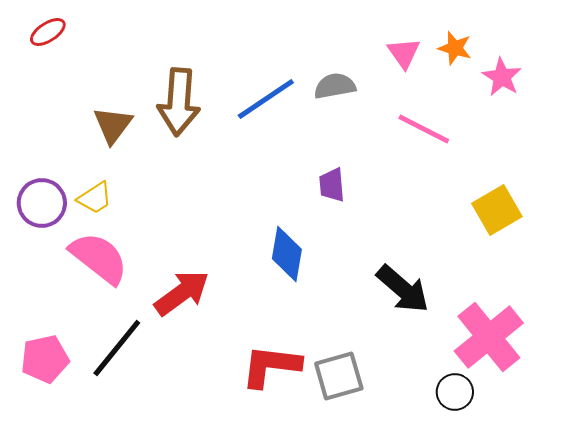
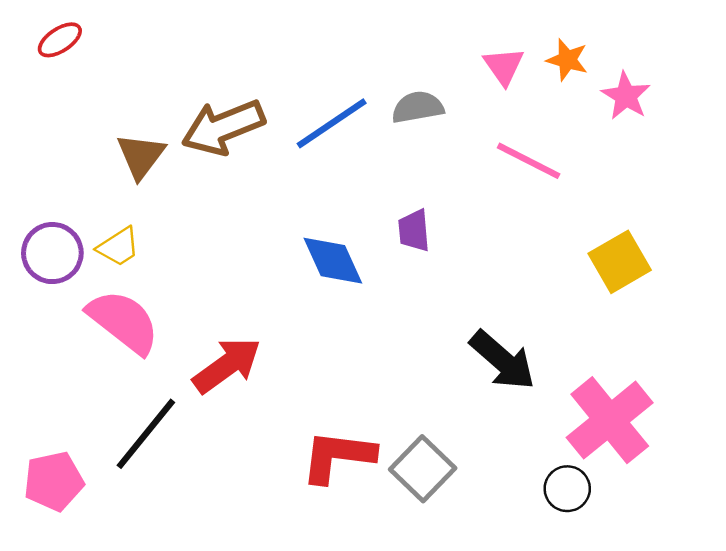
brown arrow: (179, 102) -> (223, 127), turned 64
blue diamond: (287, 254) -> (333, 261), moved, turned -34
pink pentagon: (45, 359) -> (54, 481), moved
gray square: (339, 376) -> (423, 469), turned -30

